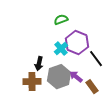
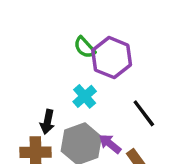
green semicircle: (61, 20) -> (85, 47), turned -112
purple hexagon: (77, 43) -> (112, 58), moved

